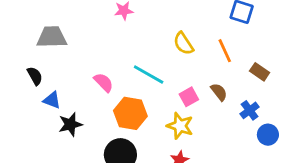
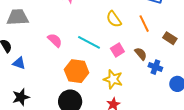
pink semicircle: (104, 82) -> (55, 40), moved
pink square: (189, 97) -> (117, 50), moved
blue cross: (250, 110) -> (155, 67), moved, turned -32
black star: (70, 124) -> (21, 97), moved

